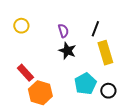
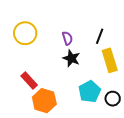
yellow circle: (21, 26) -> (25, 33), size x1.5

